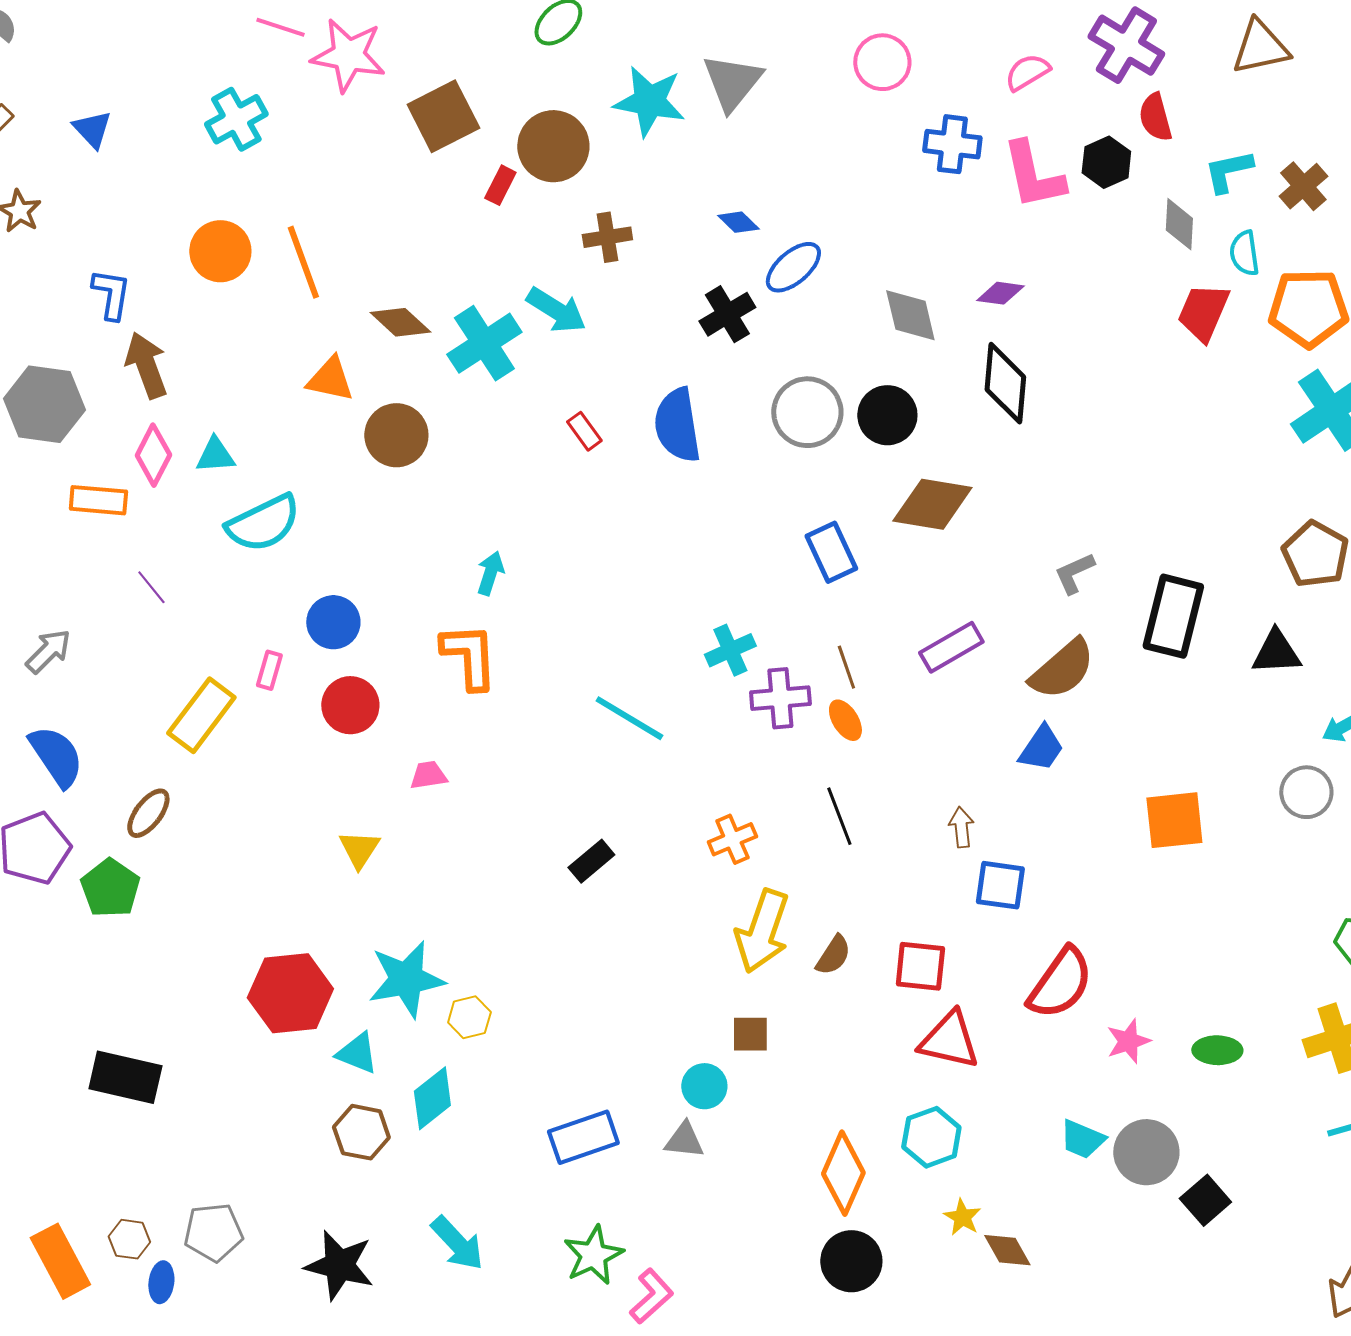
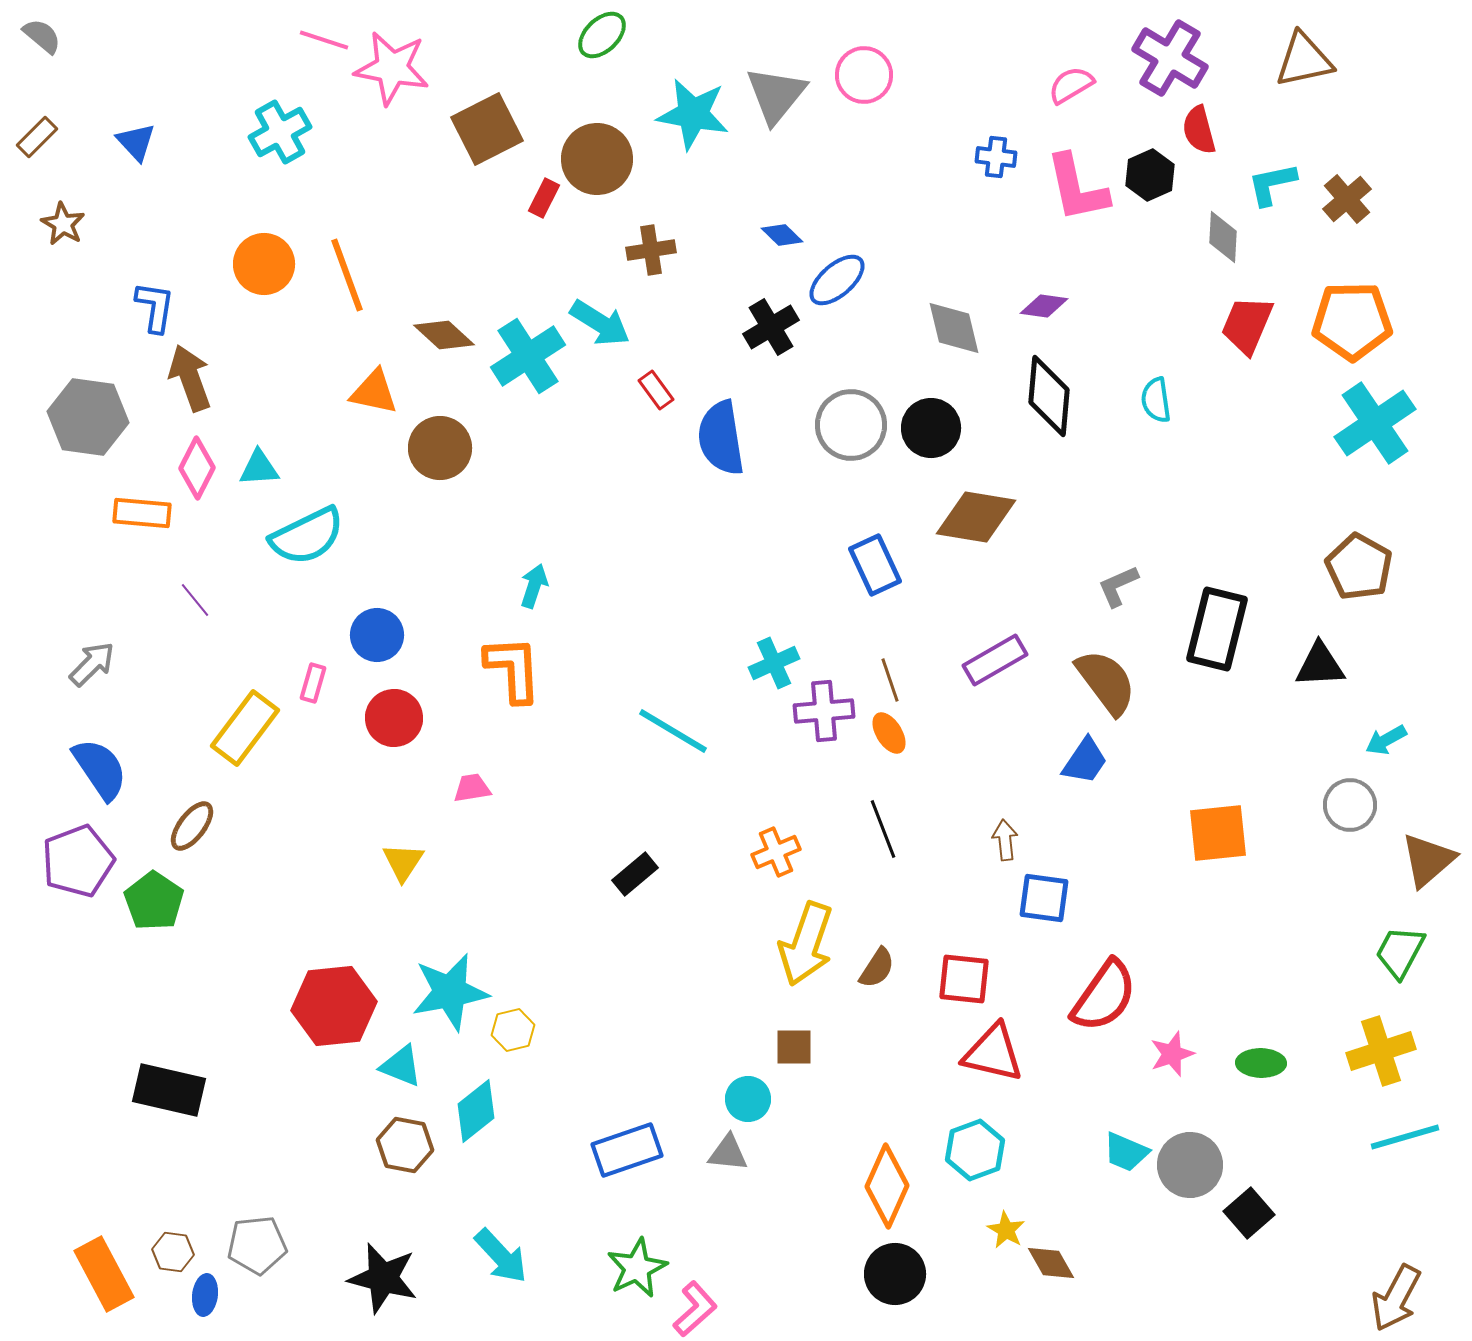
pink circle: (882, 62) -> (864, 75), moved
blue cross: (952, 144) -> (996, 157), size x0.7
cyan semicircle: (1244, 253) -> (1156, 400), moved
red rectangle: (584, 431) -> (656, 390), moved
brown semicircle: (1062, 669) -> (1106, 682), turned -86

